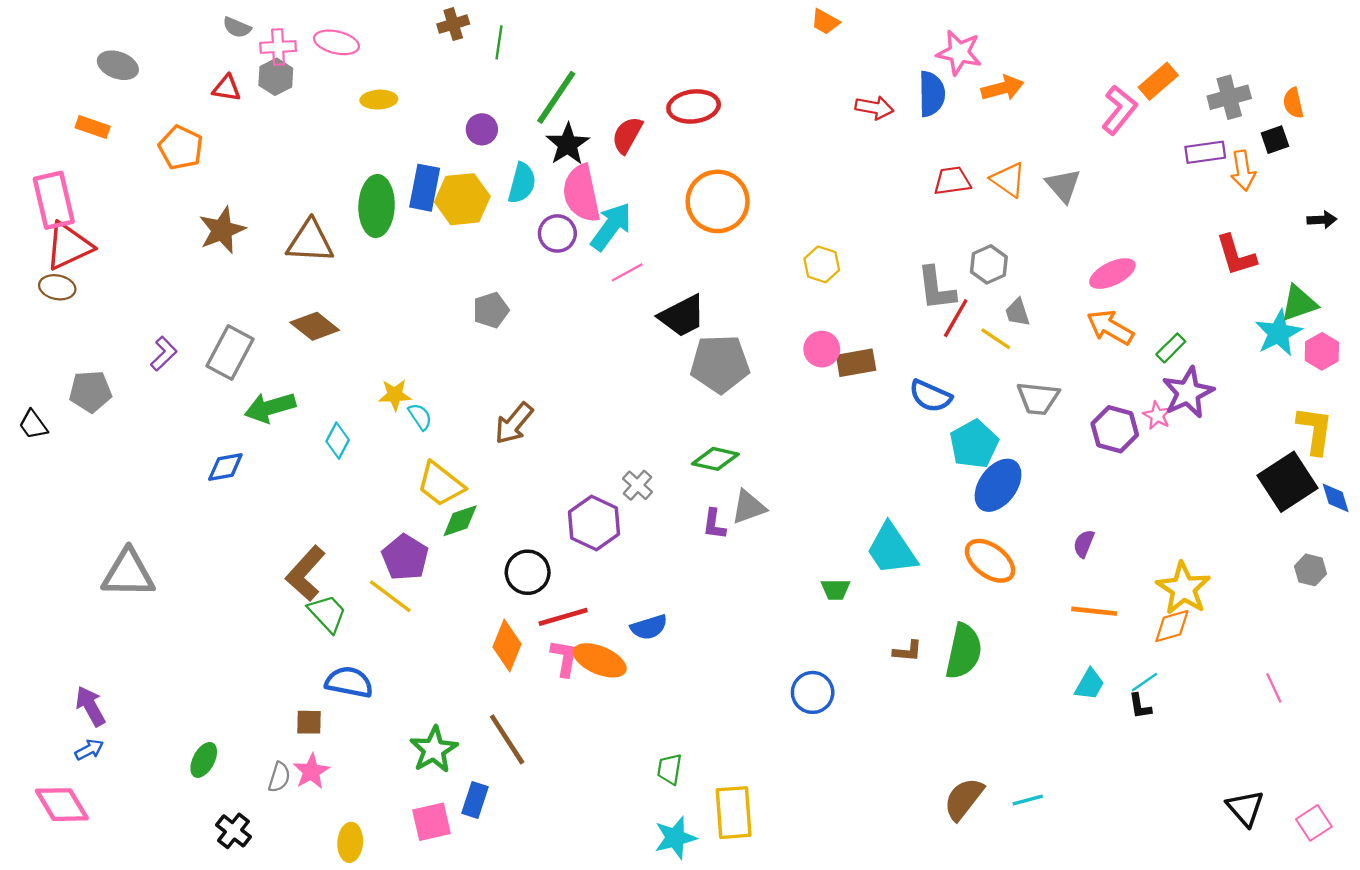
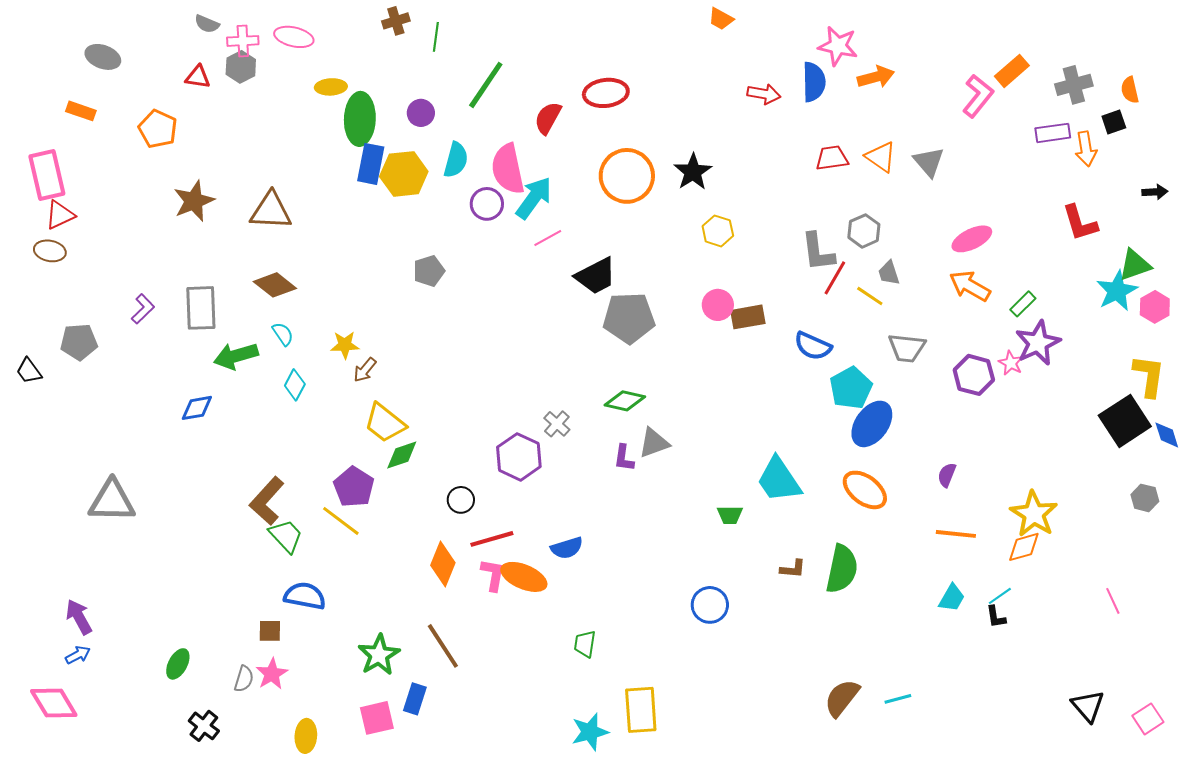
black star: (568, 144) -> (693, 172), moved
green ellipse: (377, 206) -> (360, 119), moved
red triangle: (69, 246) -> (60, 215), size x0.7
gray rectangle: (230, 353) -> (201, 308), turned -30
cyan semicircle: (420, 417) -> (283, 334), moved
brown arrow: (514, 423) -> (365, 370), moved, size x0.7
black circle: (528, 572) -> (461, 500), size x0.7
green trapezoid: (670, 769) -> (585, 644), moved

